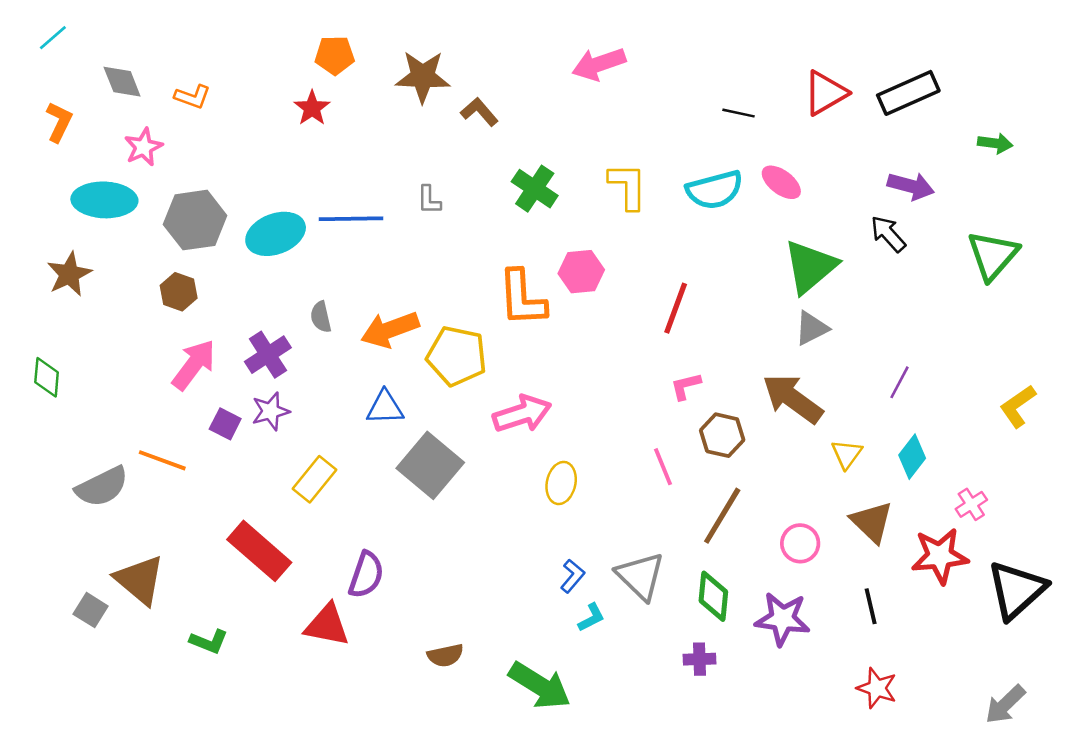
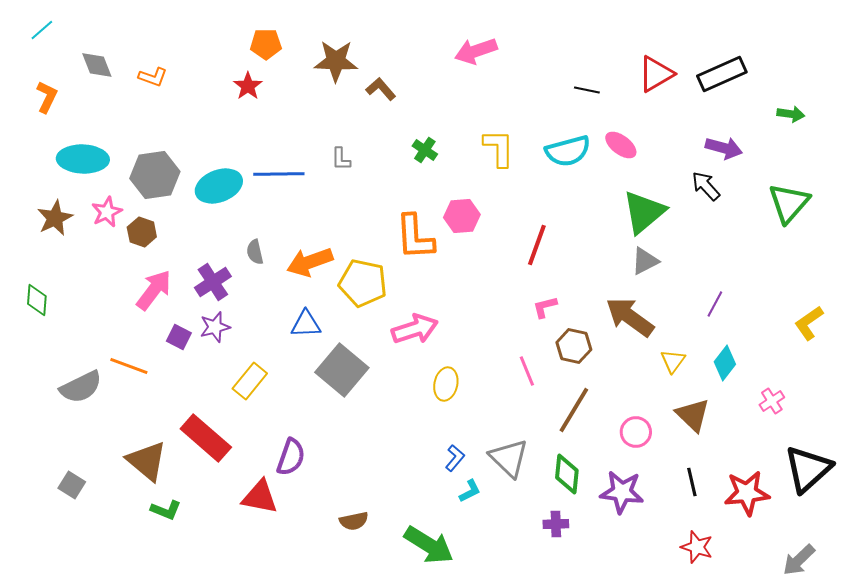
pink star: (143, 147) -> (107, 212), moved
green cross: (535, 189) -> (425, 150), size x0.7
red star: (940, 556) -> (747, 493), moved
brown triangle: (140, 580) -> (147, 461), moved

